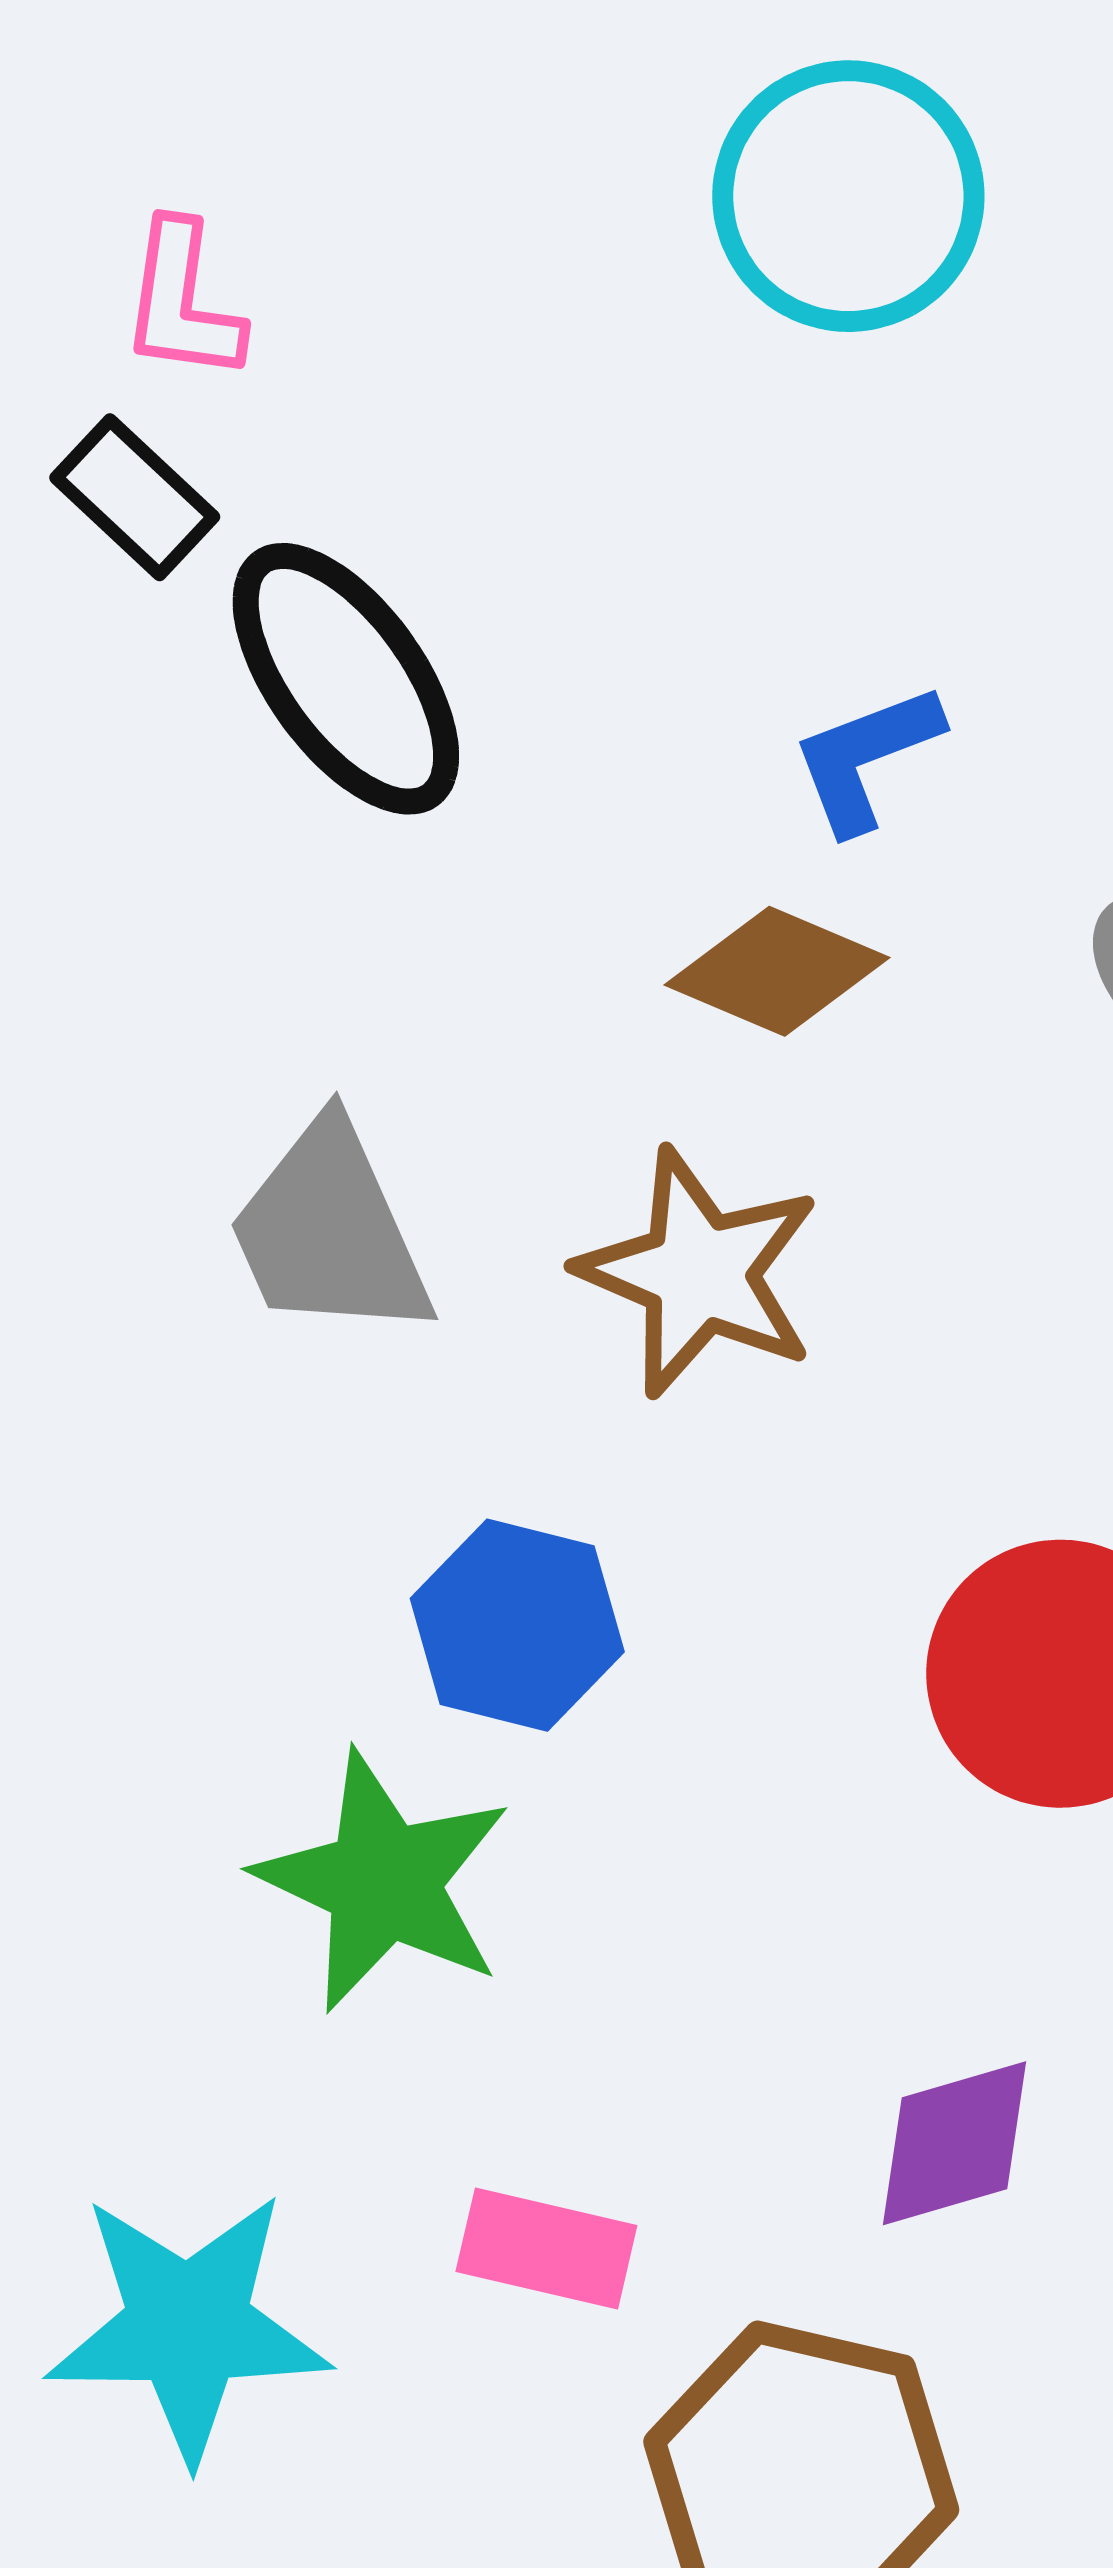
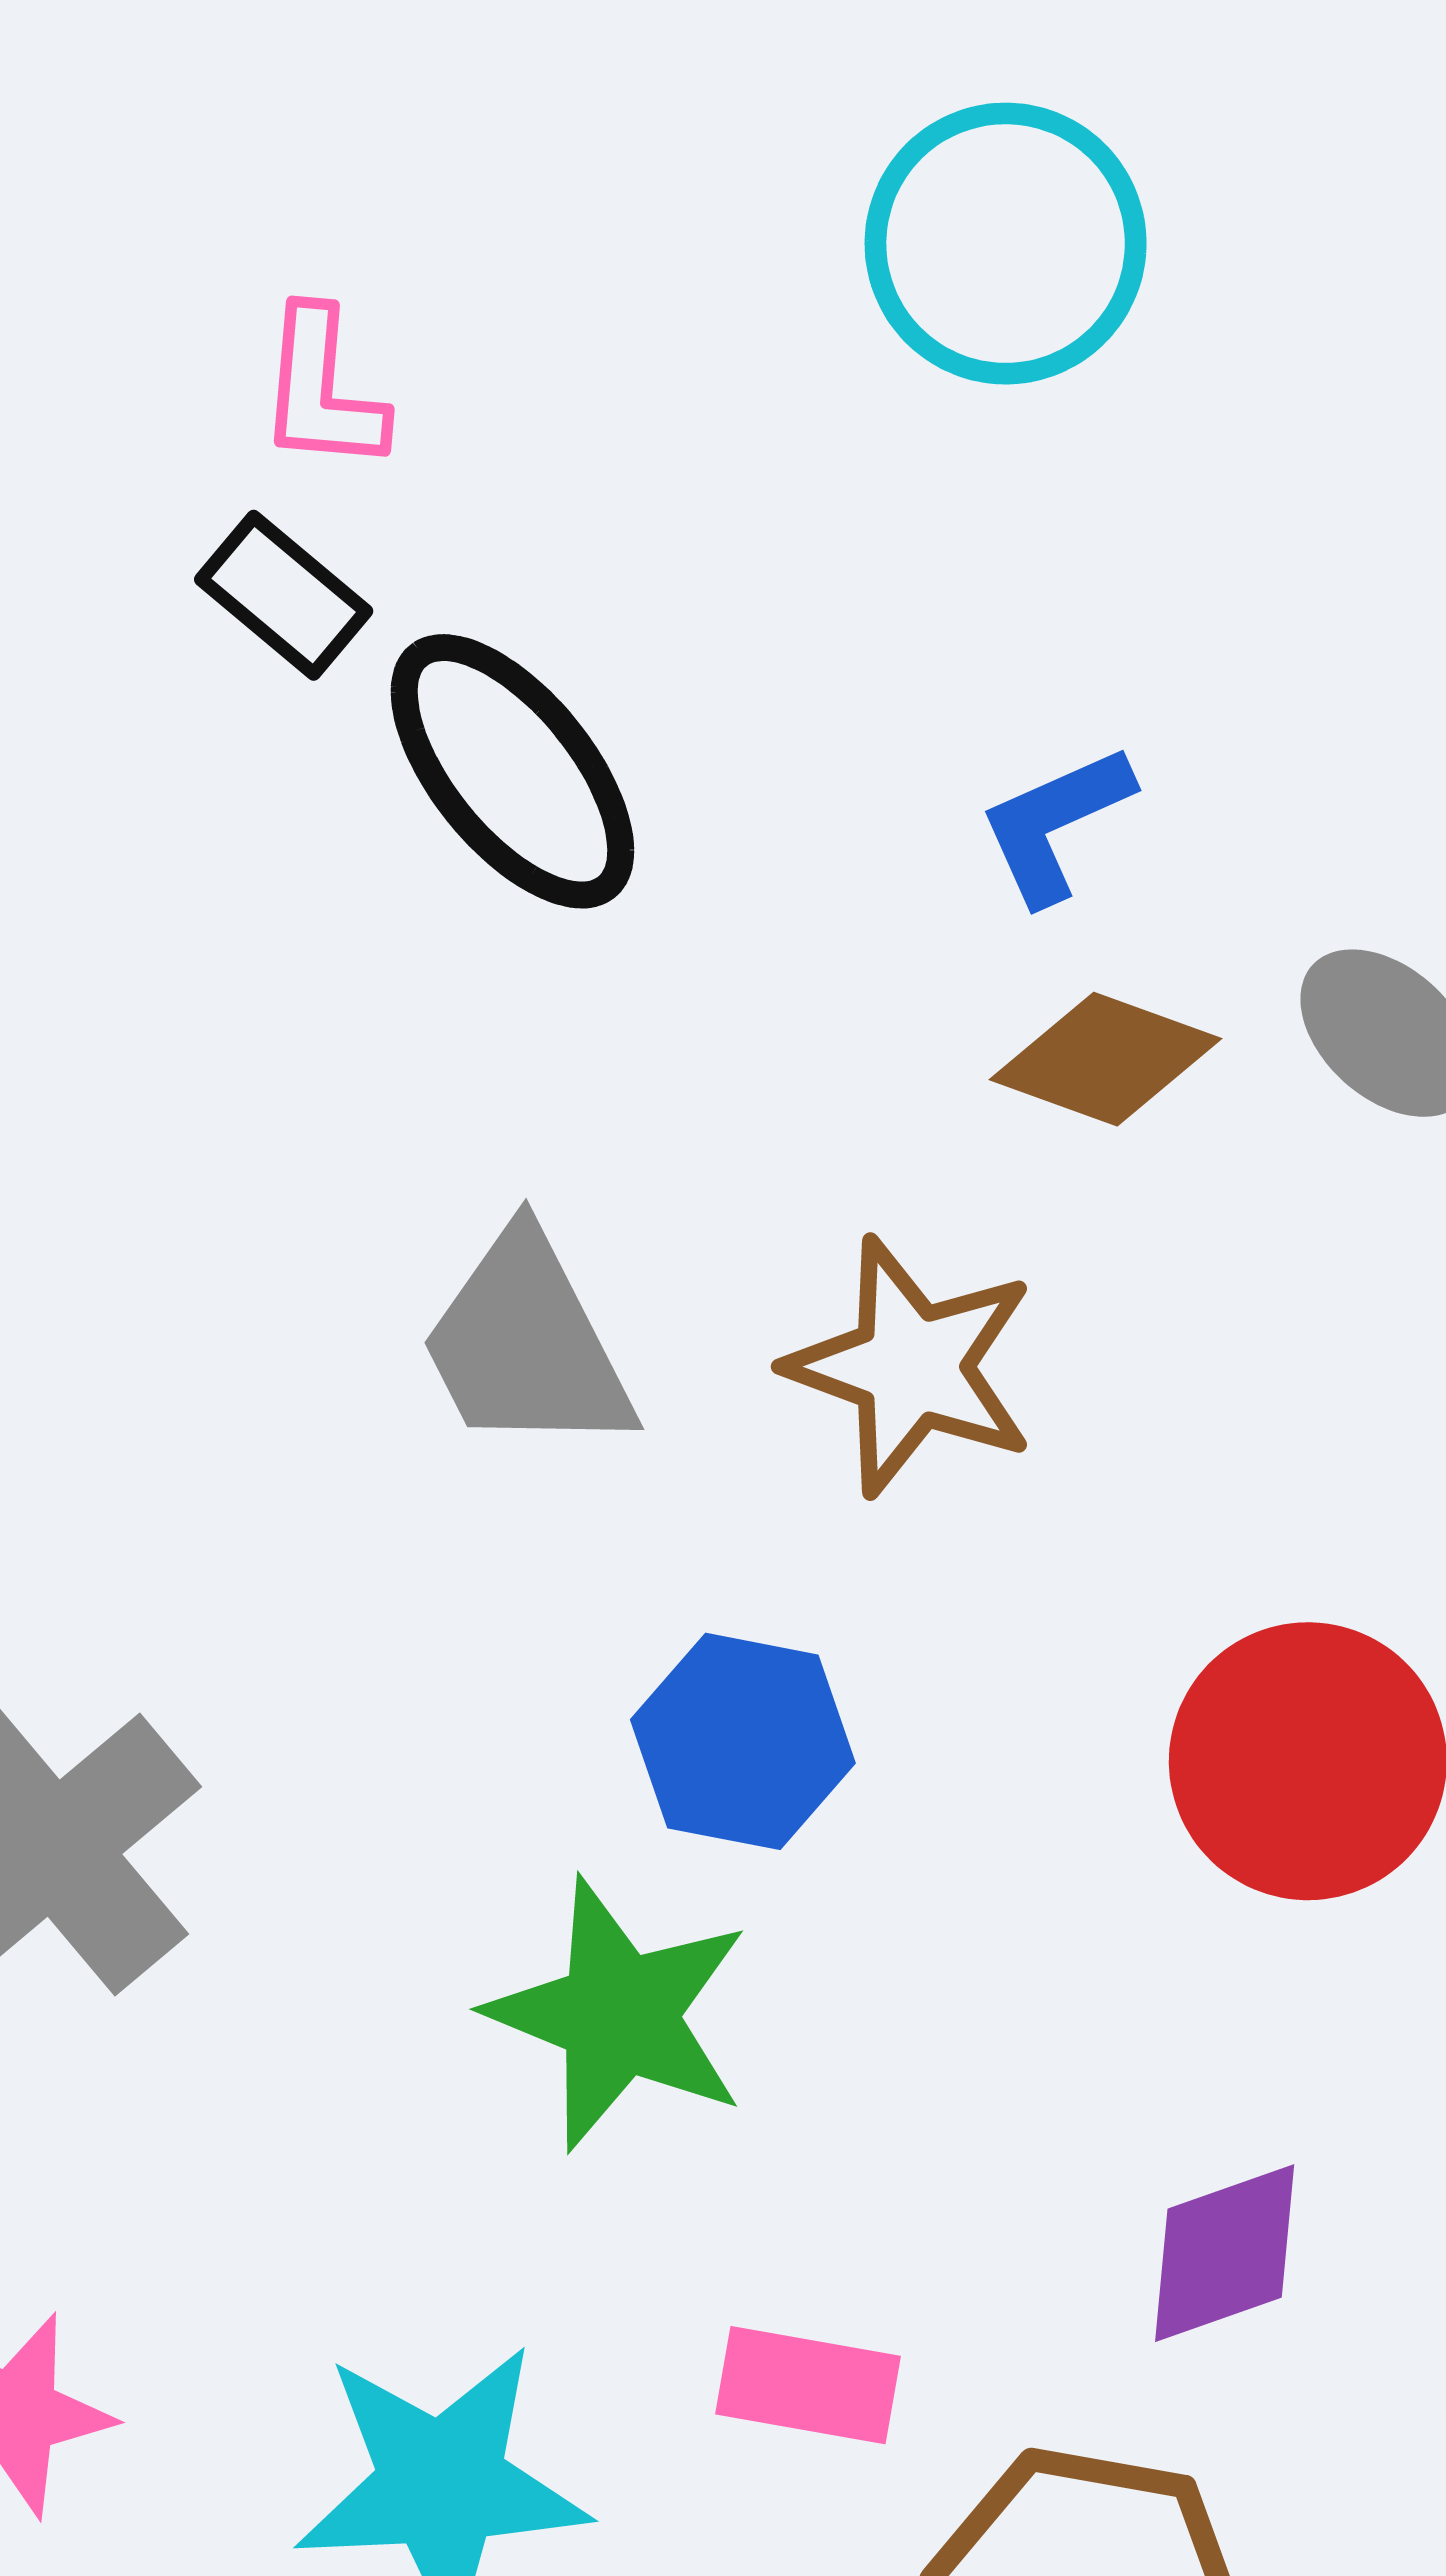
brown diamond: (777, 971) -> (1105, 1059), moved

